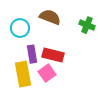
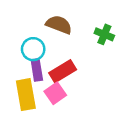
cyan circle: (20, 28) -> (33, 49), moved
red rectangle: (53, 55) -> (63, 71), turned -45

